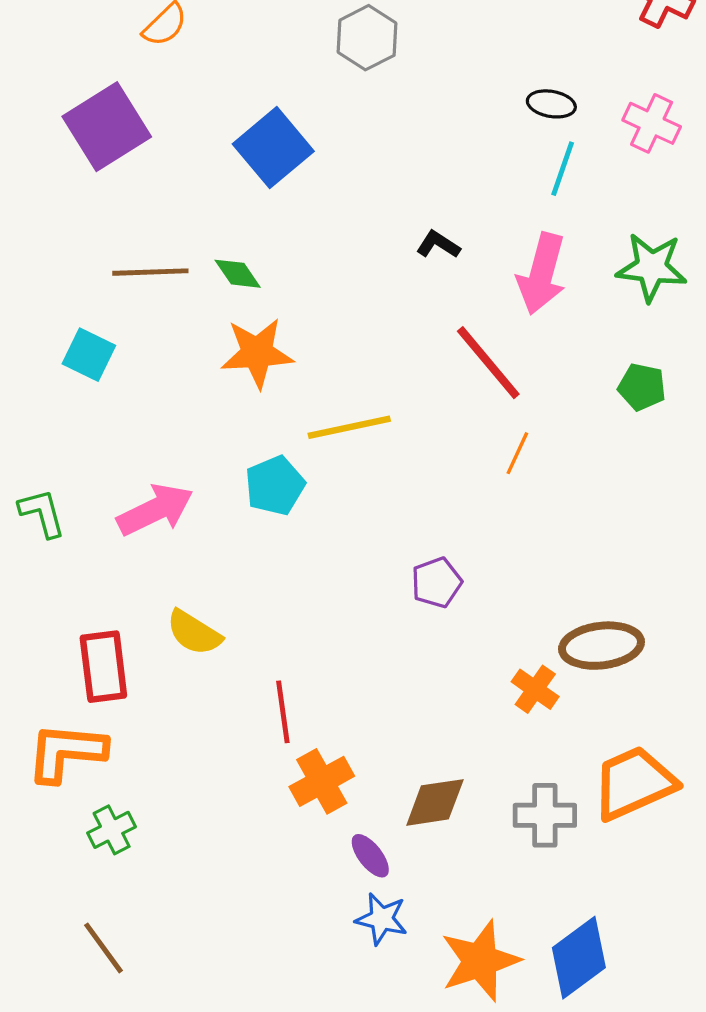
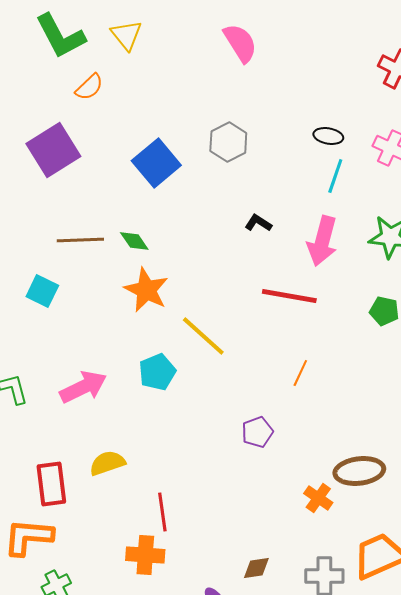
gray hexagon: (367, 38) -> (228, 142), moved
orange star: (257, 353) -> (146, 290), turned 30
red line: (488, 363) -> (289, 296), turned -40
yellow line: (349, 427) -> (203, 336), turned 54
orange line: (517, 453) -> (300, 373), moved
yellow semicircle: (194, 633) -> (107, 463), turned 129
orange cross: (322, 781) -> (145, 555), moved, turned 33
brown diamond: (435, 802) -> (256, 568), size x0.7

